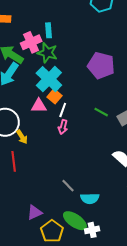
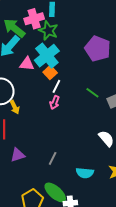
pink triangle: (39, 106) -> (27, 64), moved
gray line: (68, 186) -> (53, 158), turned 64
cyan semicircle: (90, 198) -> (85, 173), moved
purple triangle: (35, 212) -> (18, 155), moved

